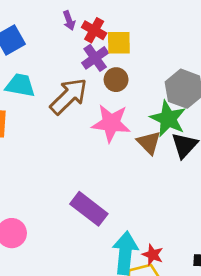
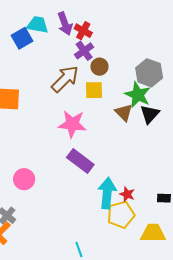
purple arrow: (69, 20) -> (65, 24), size x1.6
yellow square: (119, 43) -> (94, 90), moved
cyan trapezoid: (20, 85) -> (38, 25), moved
pink star: (111, 123) -> (72, 124), moved

